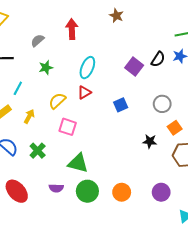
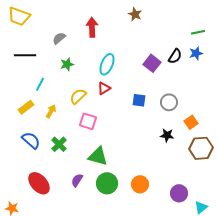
gray circle: (162, 104) -> (169, 102), moved
blue square: (121, 105) -> (139, 100), turned 32
purple semicircle: (56, 188) -> (77, 180), turned 120
purple circle: (161, 192) -> (179, 193), moved

